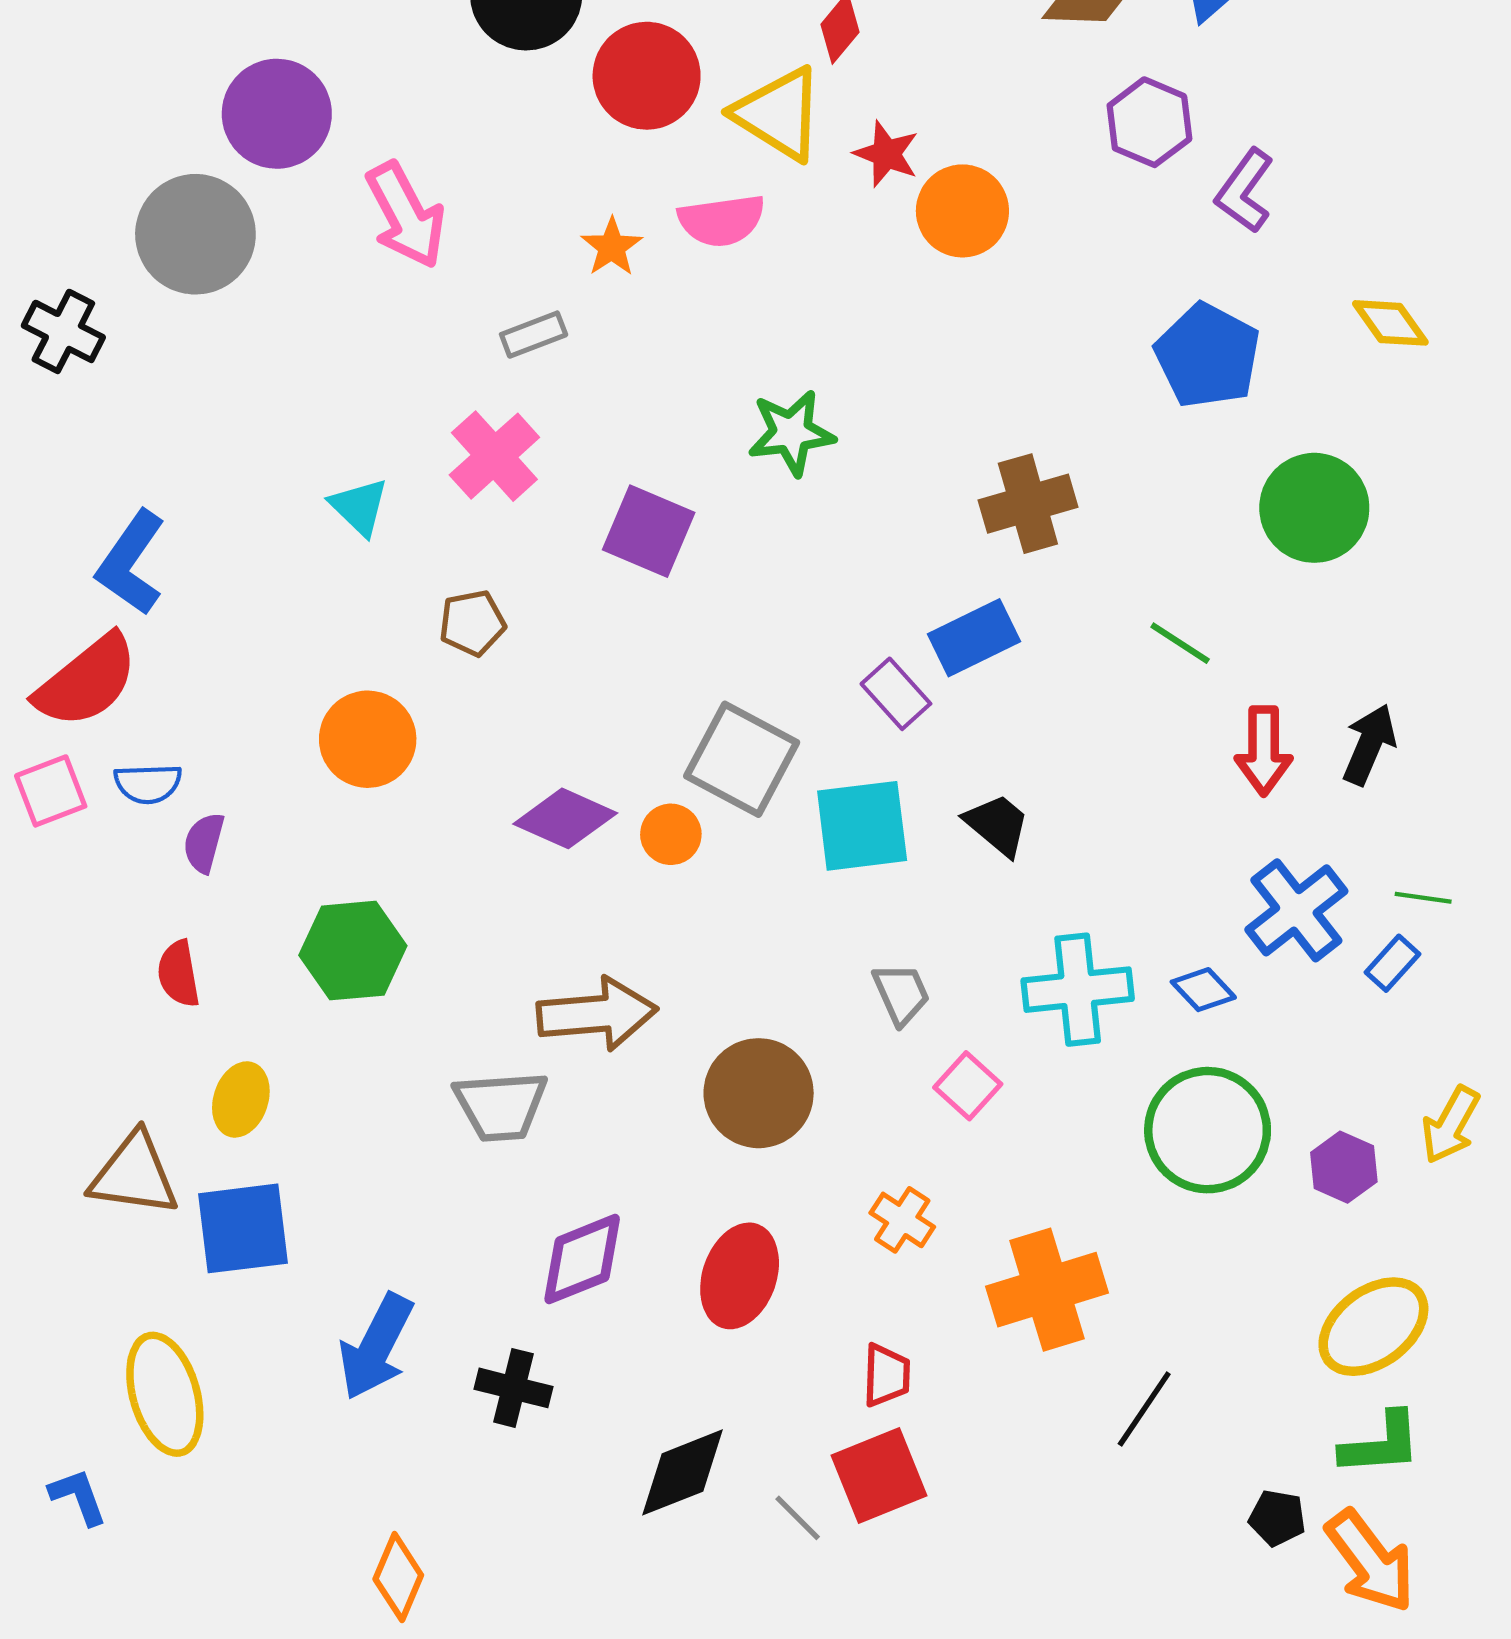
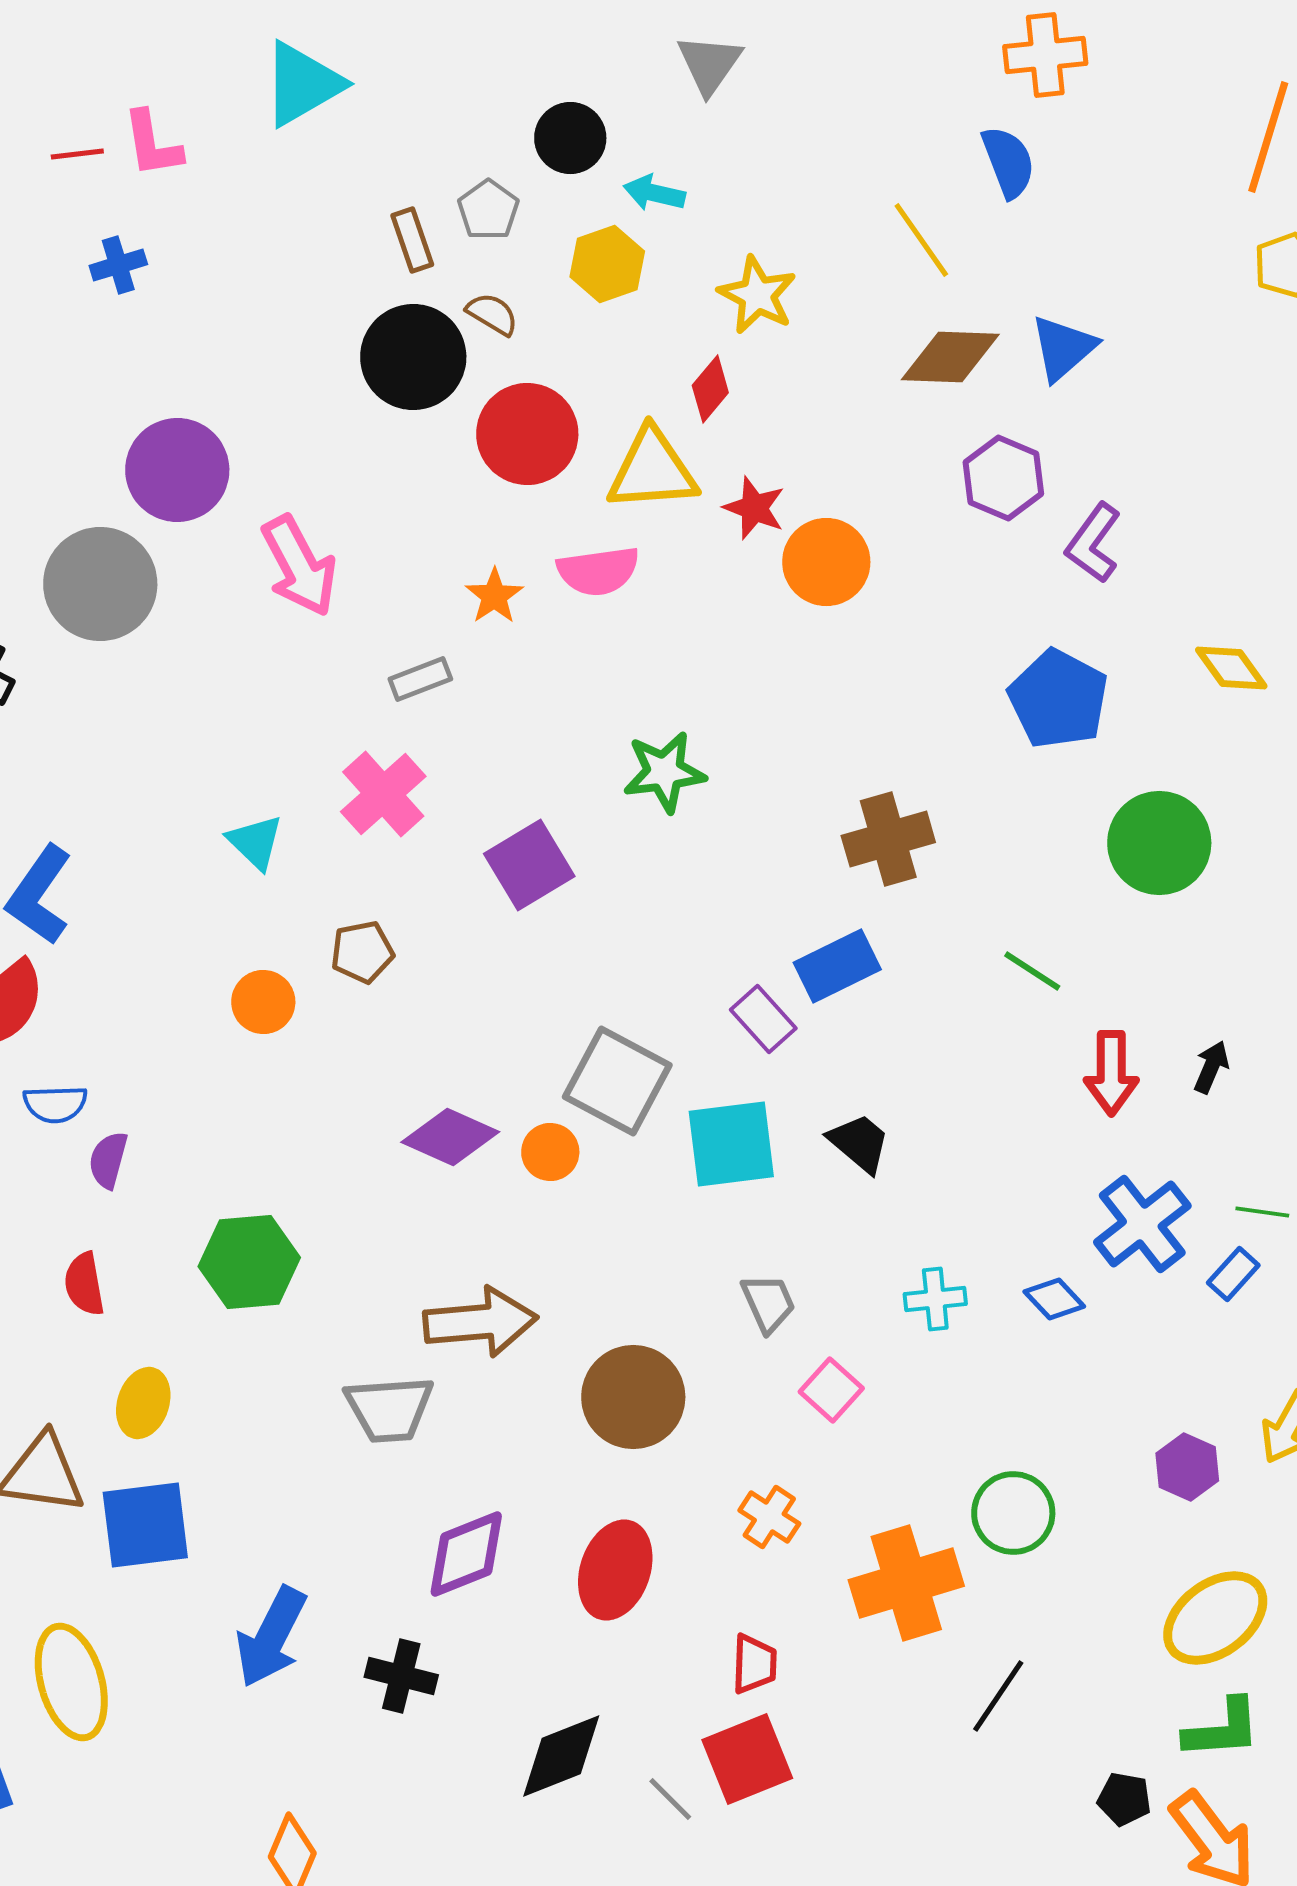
yellow triangle: (779, 114) -> (652, 470), turned -36
purple square: (649, 531) -> (529, 865), turned 36
orange circle: (368, 739) -> (263, 1002), moved, size x0.7
black arrow: (1369, 744) -> (1211, 1067), size x0.7
cyan cross: (1078, 990) -> (935, 1299), size x0.6
green circle: (1208, 1130) -> (1013, 1513), moved, size x0.7

